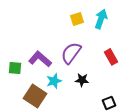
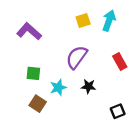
purple L-shape: (40, 59) -> (29, 31), moved
green square: (15, 68) -> (33, 73), moved
brown square: (35, 96) -> (38, 104), size x0.7

